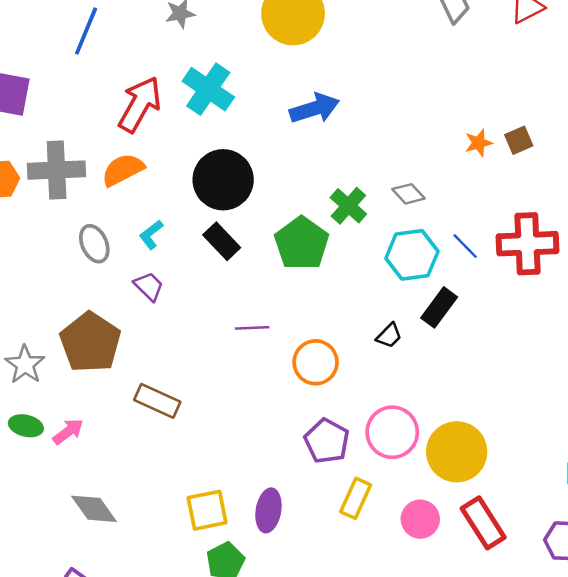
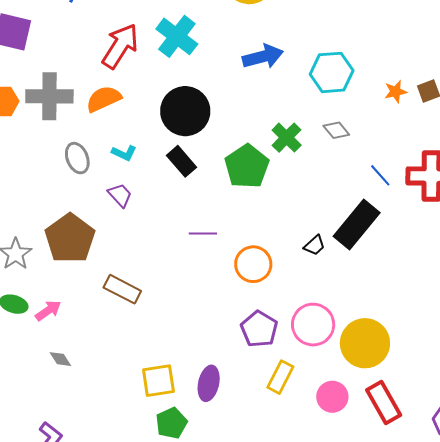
cyan L-shape: (151, 235) -> (124, 153), turned -120
cyan hexagon: (412, 255) -> (332, 72), moved
black rectangle: (439, 307) -> (357, 224), size x1.5
gray diamond: (94, 509) -> (60, 359), moved, size x0.6

